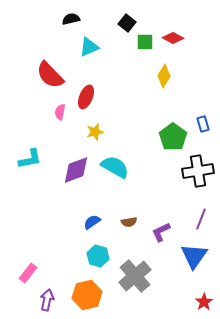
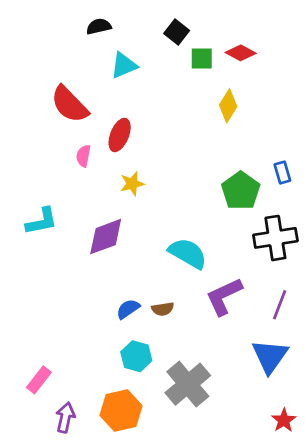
cyan semicircle: (115, 167) -> (188, 253), moved
brown semicircle: (129, 222) -> (163, 309), moved
purple L-shape: (161, 232) -> (224, 296), moved, size x1.4

